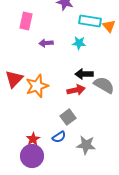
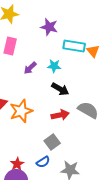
purple arrow: (46, 43) -> (30, 68), turned -40
cyan star: (79, 43) -> (54, 66), moved
black arrow: (84, 74) -> (60, 89), moved, turned -150

